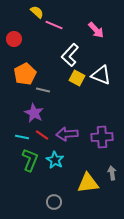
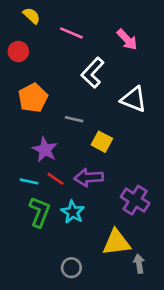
yellow semicircle: (37, 12) -> (32, 16), moved
yellow square: (77, 78) -> (102, 142), moved
gray line: (43, 90) -> (74, 119), moved
purple cross: (102, 137) -> (135, 200), moved, turned 35
gray arrow: (112, 173) -> (139, 264), moved

